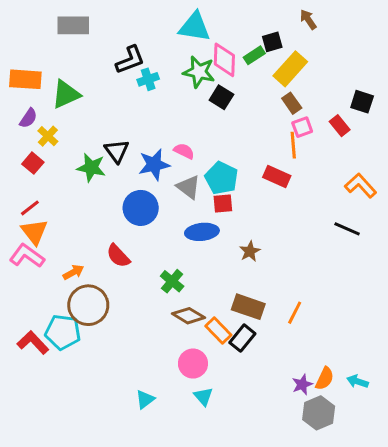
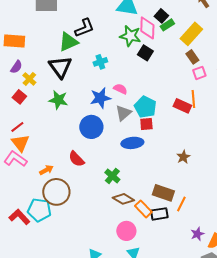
black square: (272, 42) -> (161, 16), moved, turned -32
cyan cross: (148, 79) -> (100, 62), moved
green triangle: (66, 94) -> (68, 42), moved
orange line: (293, 145) -> (193, 99), moved
black triangle: (117, 151) -> (60, 67), moved, size x1.4
gray triangle: (188, 187) -> (123, 113), turned 42
brown star: (250, 251) -> (183, 157), moved
orange line: (295, 313) -> (181, 204), moved
black rectangle: (242, 338) -> (159, 214), turned 42
purple star: (302, 384) -> (197, 234), moved

